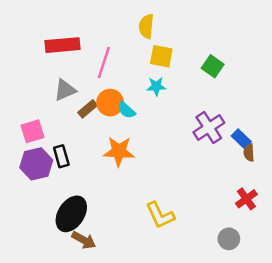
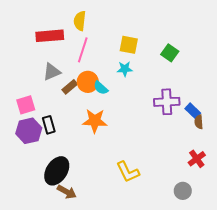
yellow semicircle: (146, 26) -> (80, 21), moved
purple cross: (209, 128) -> (167, 102), turned 30

